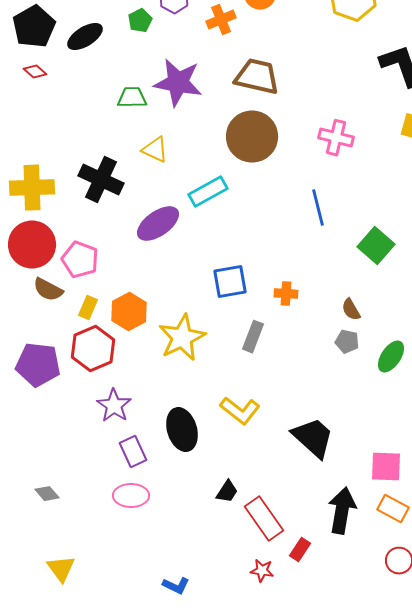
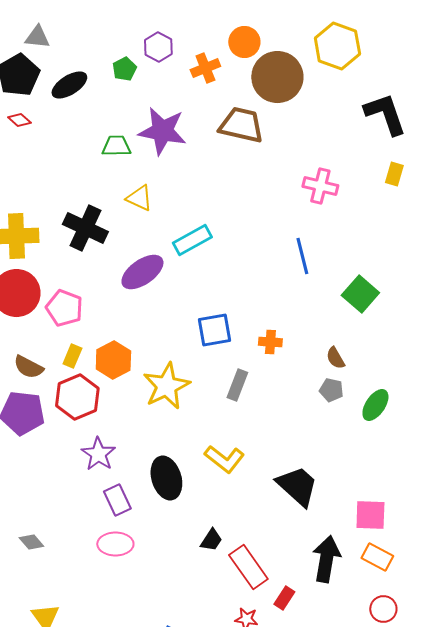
brown circle: (252, 137) -> (277, 77), moved
brown semicircle: (48, 290) -> (28, 367), moved

